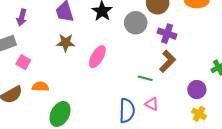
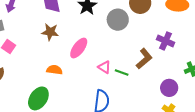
purple cross: (167, 34) -> (166, 41), moved
orange semicircle: (40, 87) -> (54, 70), moved
pink triangle: (152, 104) -> (104, 67), moved

